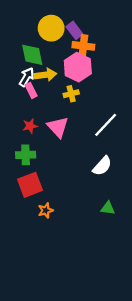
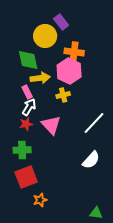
purple rectangle: (74, 30) -> (61, 22), moved
white arrow: (27, 77) -> (29, 107), moved
green triangle: (108, 208) -> (96, 213), moved

